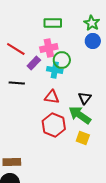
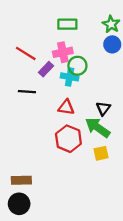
yellow square: (83, 138) -> (101, 153), turned -32

